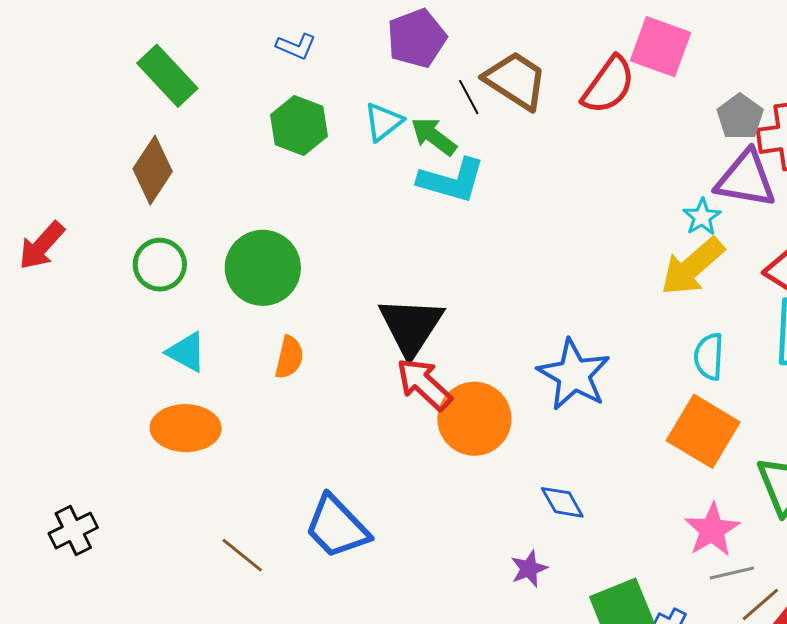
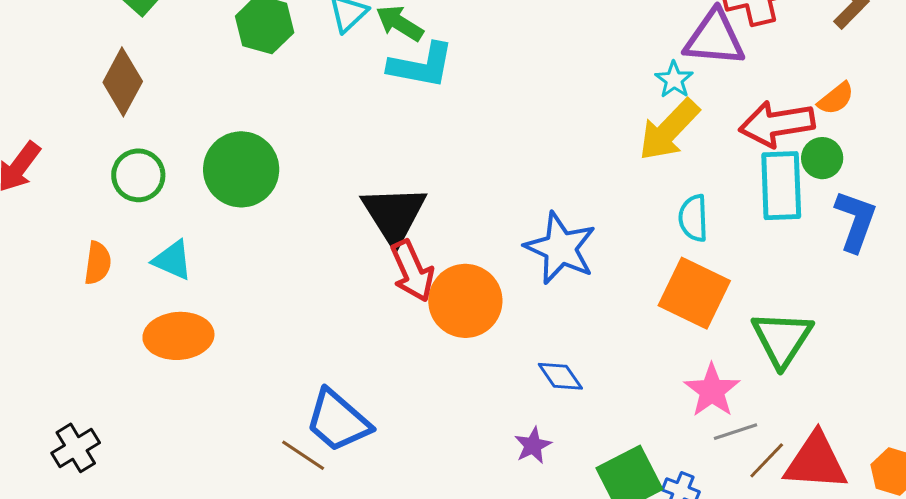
orange semicircle: (289, 357) -> (98, 263), moved
red arrow: (424, 384) -> (412, 271), turned -152
brown line: (242, 555) -> (303, 455), moved

